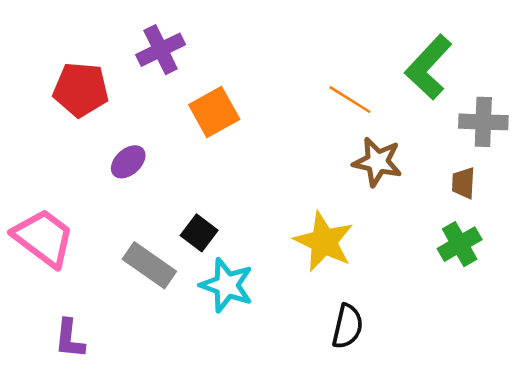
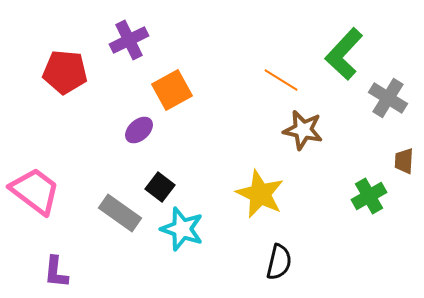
gray cross: (483, 122) -> (388, 98), turned 30
purple ellipse: (128, 162) -> (139, 130), moved
brown trapezoid: (463, 183) -> (404, 161), moved

